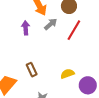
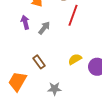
gray arrow: (51, 24) -> (44, 28), moved

